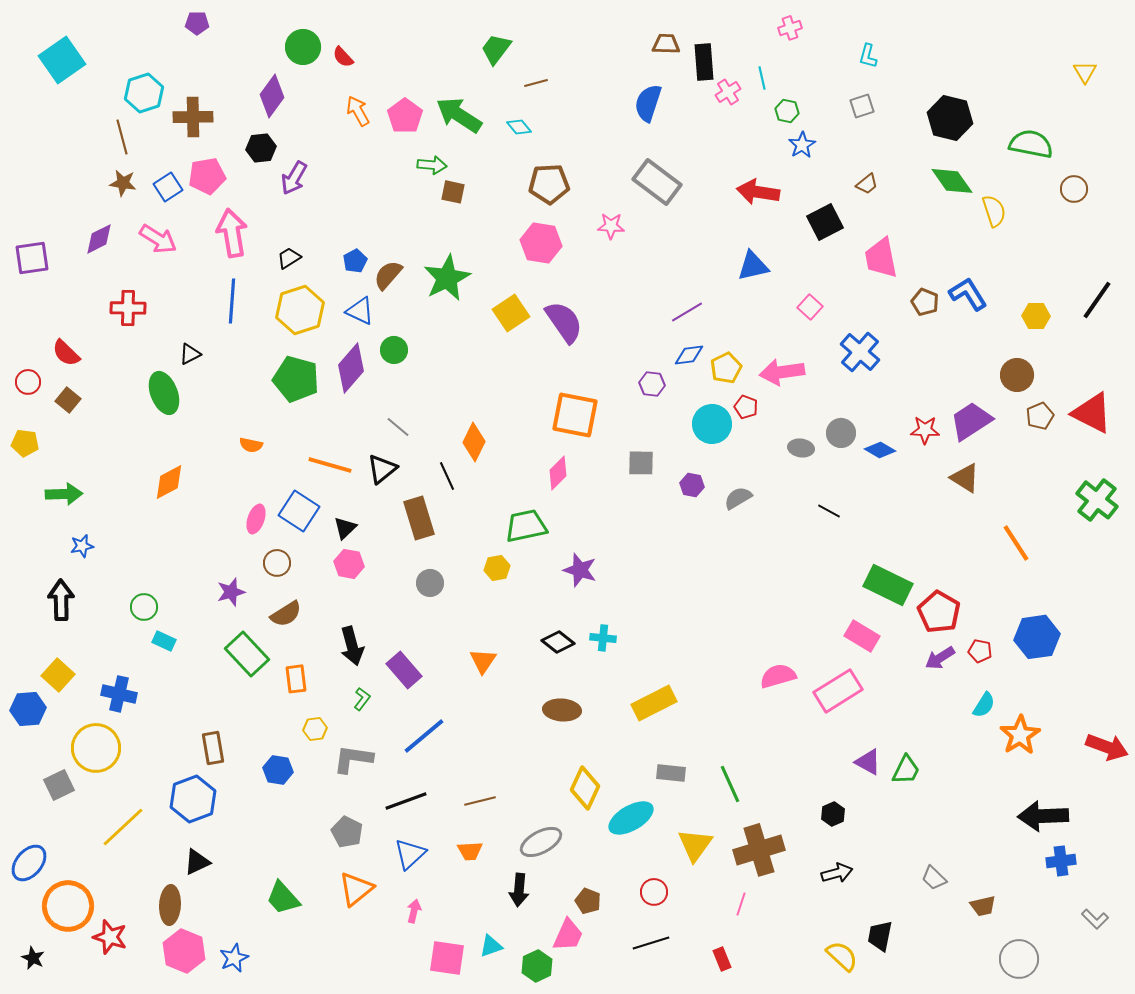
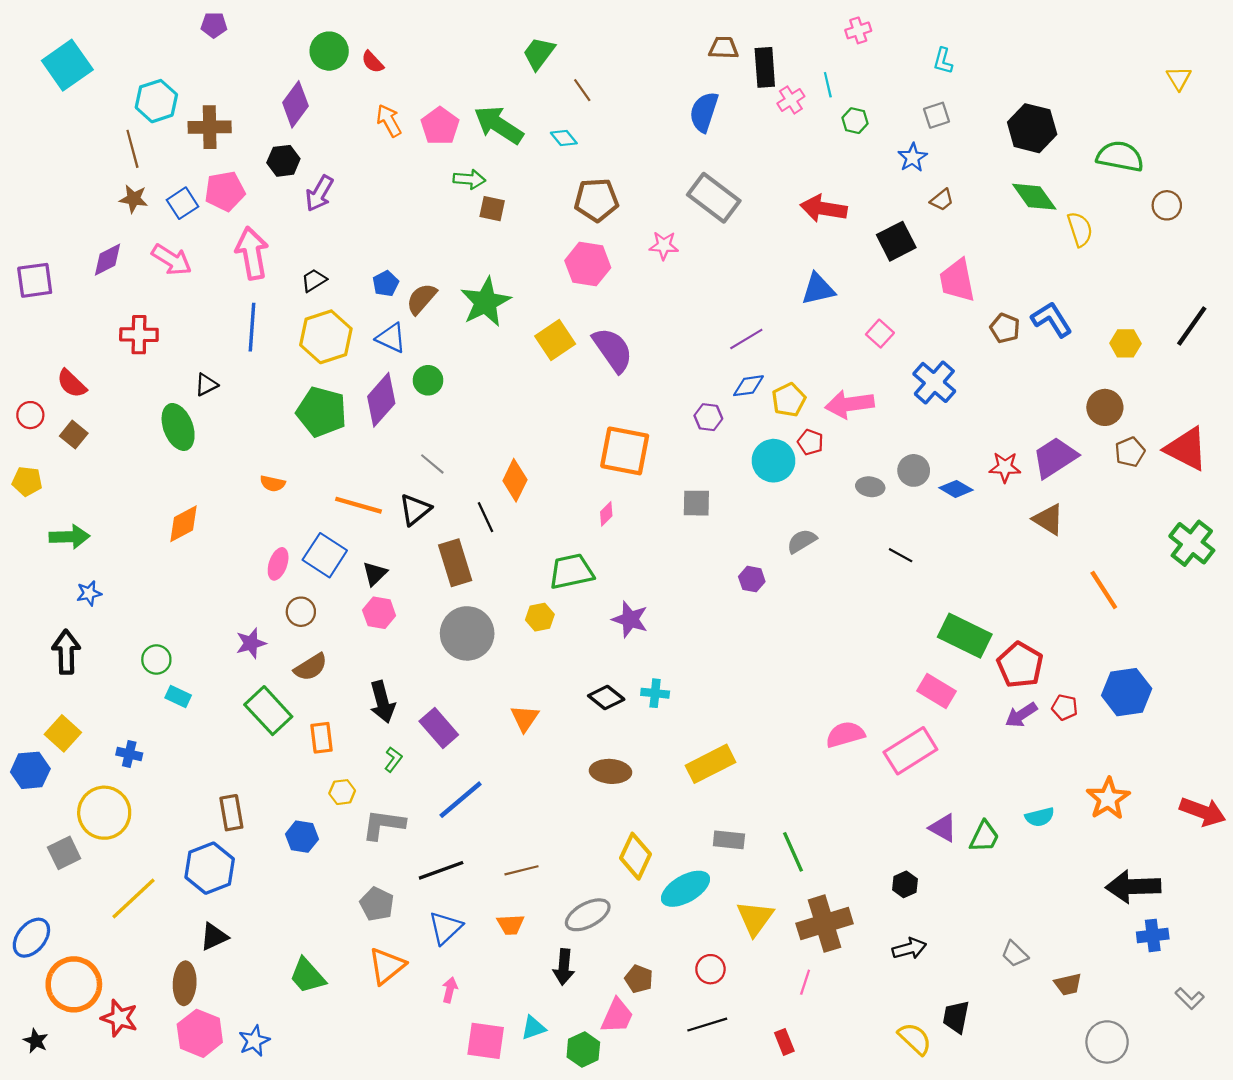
brown line: (536, 83) -> (582, 90), turned 70
blue star: (802, 145) -> (913, 158), moved
pink diamond: (558, 473) -> (606, 514), size x0.7
purple hexagon: (692, 485) -> (752, 579), moved
gray circle: (430, 583) -> (467, 633), size x1.8
blue cross: (119, 694) -> (129, 754), size x0.7
cyan semicircle: (984, 705) -> (1040, 817), moved, turned 44

